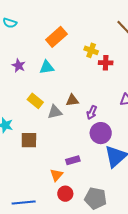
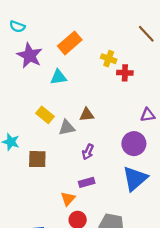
purple star: (19, 66) -> (30, 55), moved, size x1.6
purple arrow: (92, 112) -> (88, 152), moved
purple circle: (101, 133) -> (134, 144), moved

